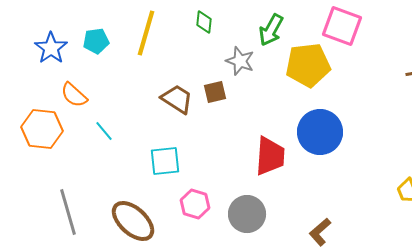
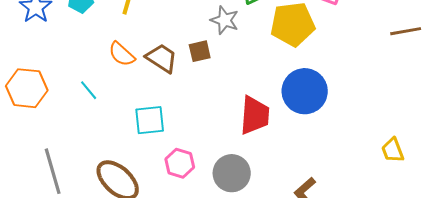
orange semicircle: (74, 95) -> (122, 54), moved

